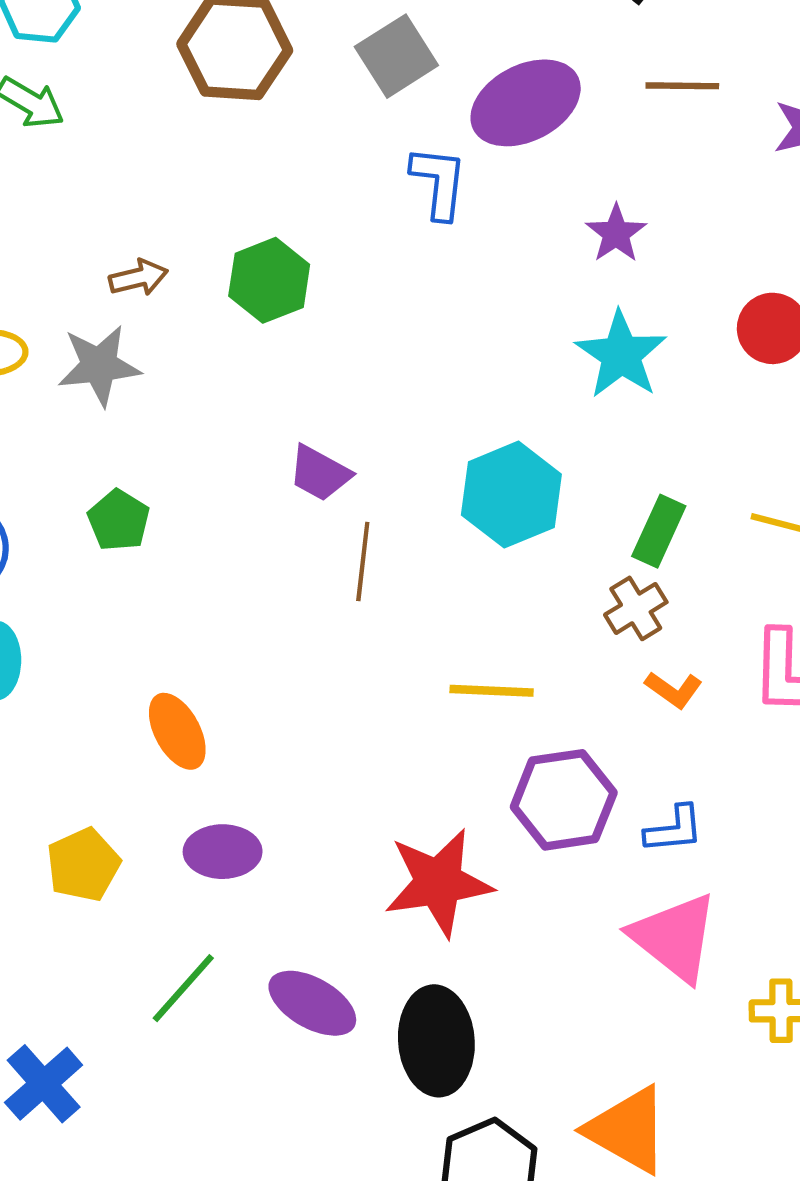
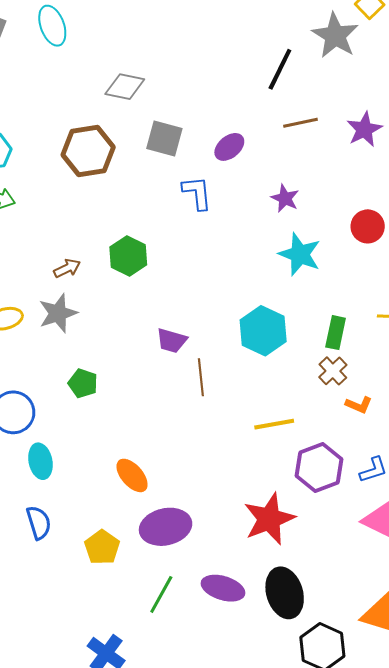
gray square: (396, 56) -> (164, 138), turned -30
purple ellipse: (526, 103) -> (229, 147), size x0.6
purple ellipse: (223, 852) -> (166, 527), size x1.4

